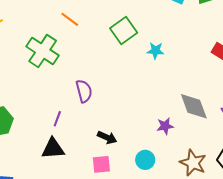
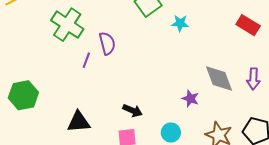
purple semicircle: (84, 91) -> (107, 43), moved
purple line: (57, 119) -> (86, 60), moved
purple star: (165, 126) -> (190, 99), turned 30

